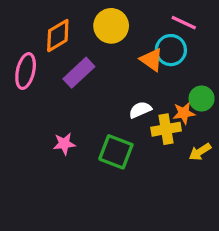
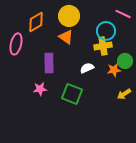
pink line: (184, 23) -> (123, 14), moved
orange triangle: (151, 60) -> (66, 37), moved
purple rectangle: (79, 73) -> (49, 63), moved, turned -48
yellow cross: (166, 129) -> (103, 46), moved

